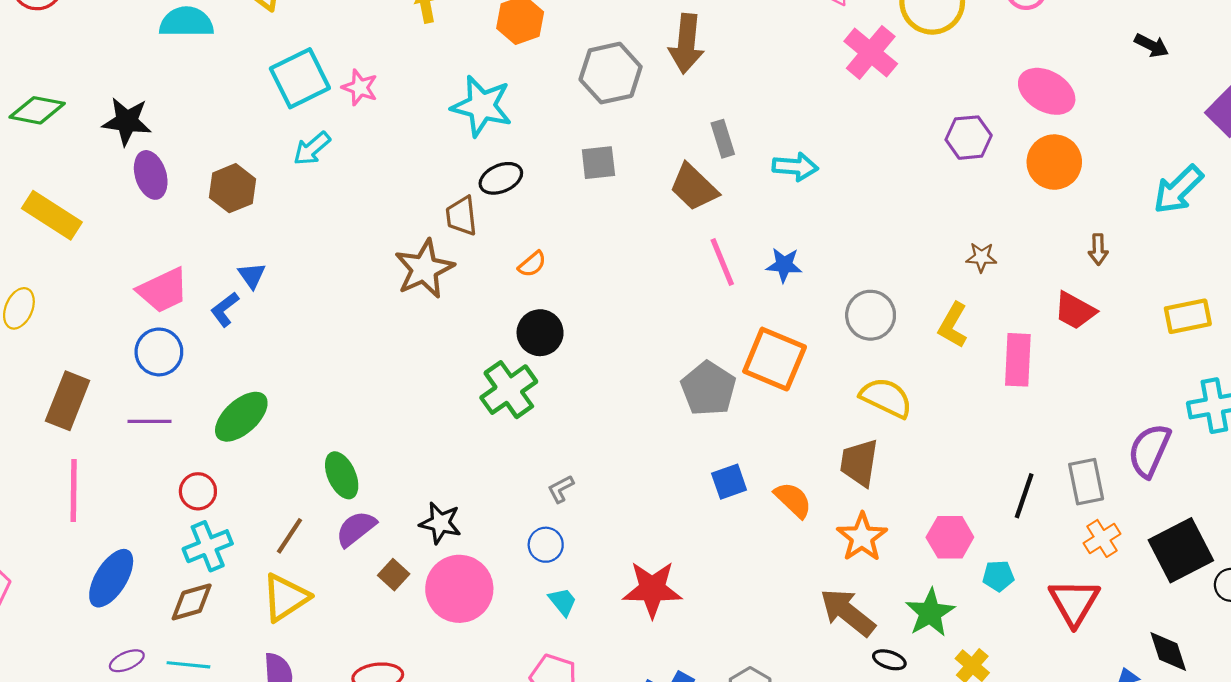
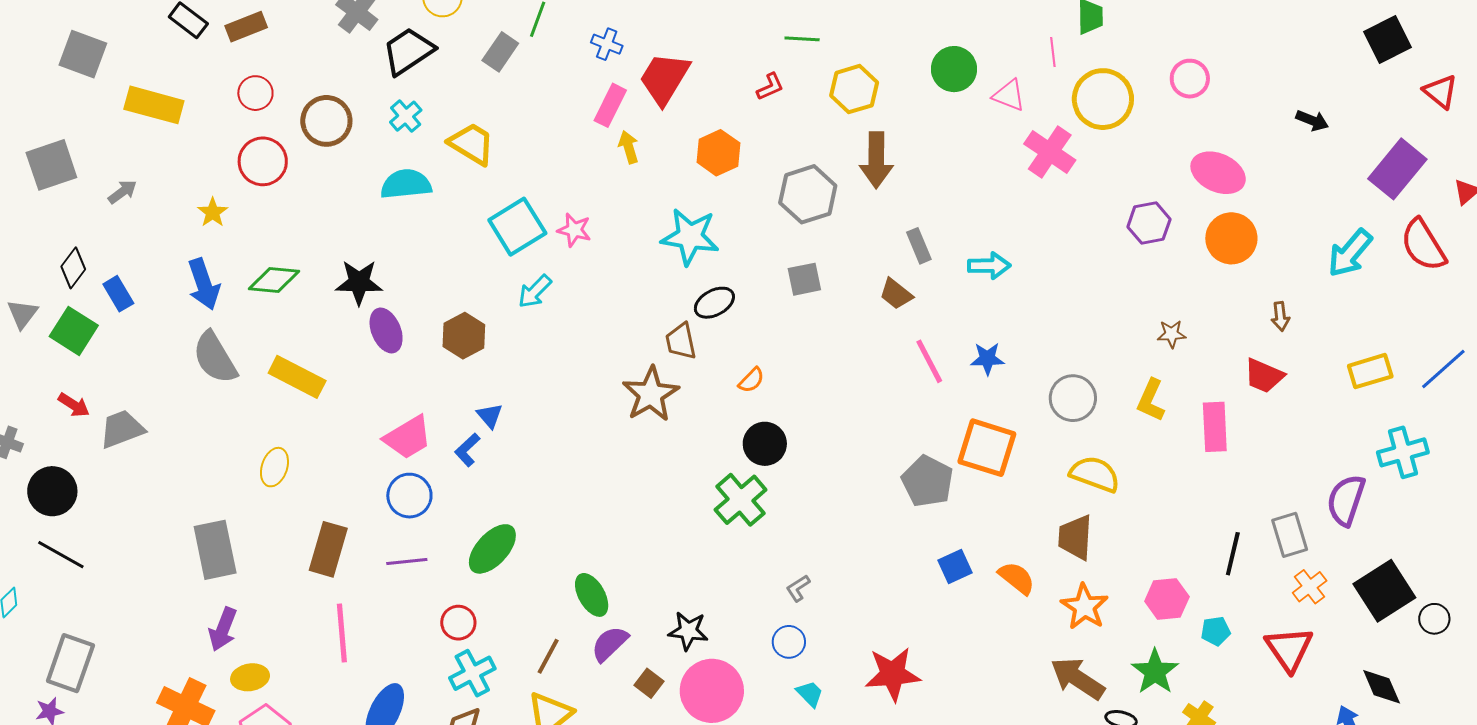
brown trapezoid: (694, 187) -> (896, 294), size x0.7

